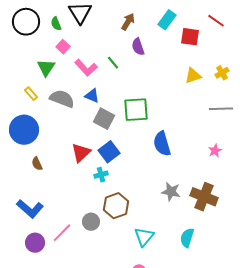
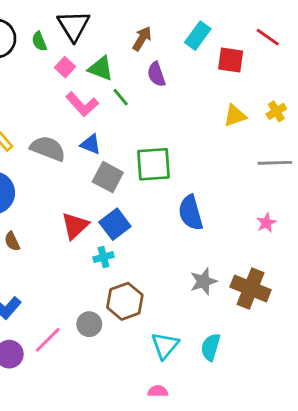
pink square: (63, 47) -> (65, 67), moved
green triangle: (46, 68) -> (101, 69), moved, turned -42
gray star: (171, 192) -> (203, 281), turned -30
cyan semicircle: (187, 238) -> (211, 347), moved

